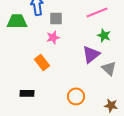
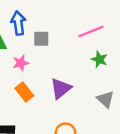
pink star: (53, 37) -> (21, 63), moved
purple triangle: (91, 54) -> (61, 88), moved

